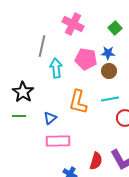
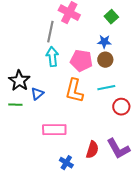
gray line: (42, 46) -> (50, 32), moved
pink pentagon: (86, 59) -> (81, 61), moved
blue triangle: (50, 118) -> (37, 94), moved

